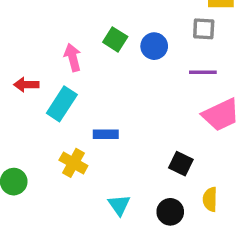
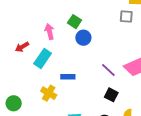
blue circle: (154, 46) -> (83, 38), moved
purple line: (203, 72) -> (108, 70), moved, turned 42
red arrow: (26, 85) -> (22, 47), turned -32

